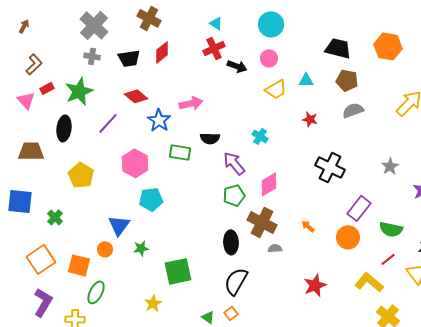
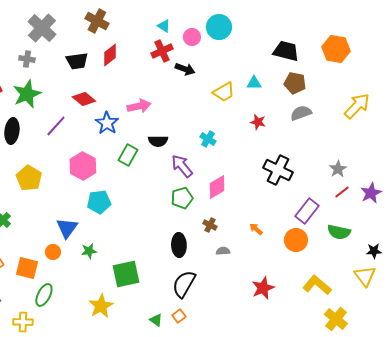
gray cross: (92, 56) -> (27, 59), moved
pink circle: (269, 58) -> (192, 37), moved
green rectangle: (180, 152) -> (128, 155), turned -70
brown cross: (262, 222) -> (210, 225), size x0.5
red line: (388, 259) -> (342, 192), moved
yellow star: (153, 303) -> (101, 306), size x1.4

